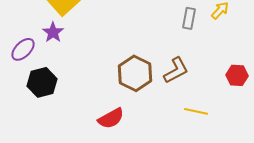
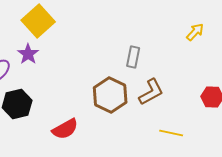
gray rectangle: (189, 18) -> (133, 57), moved
red semicircle: (111, 118) -> (65, 129), moved

